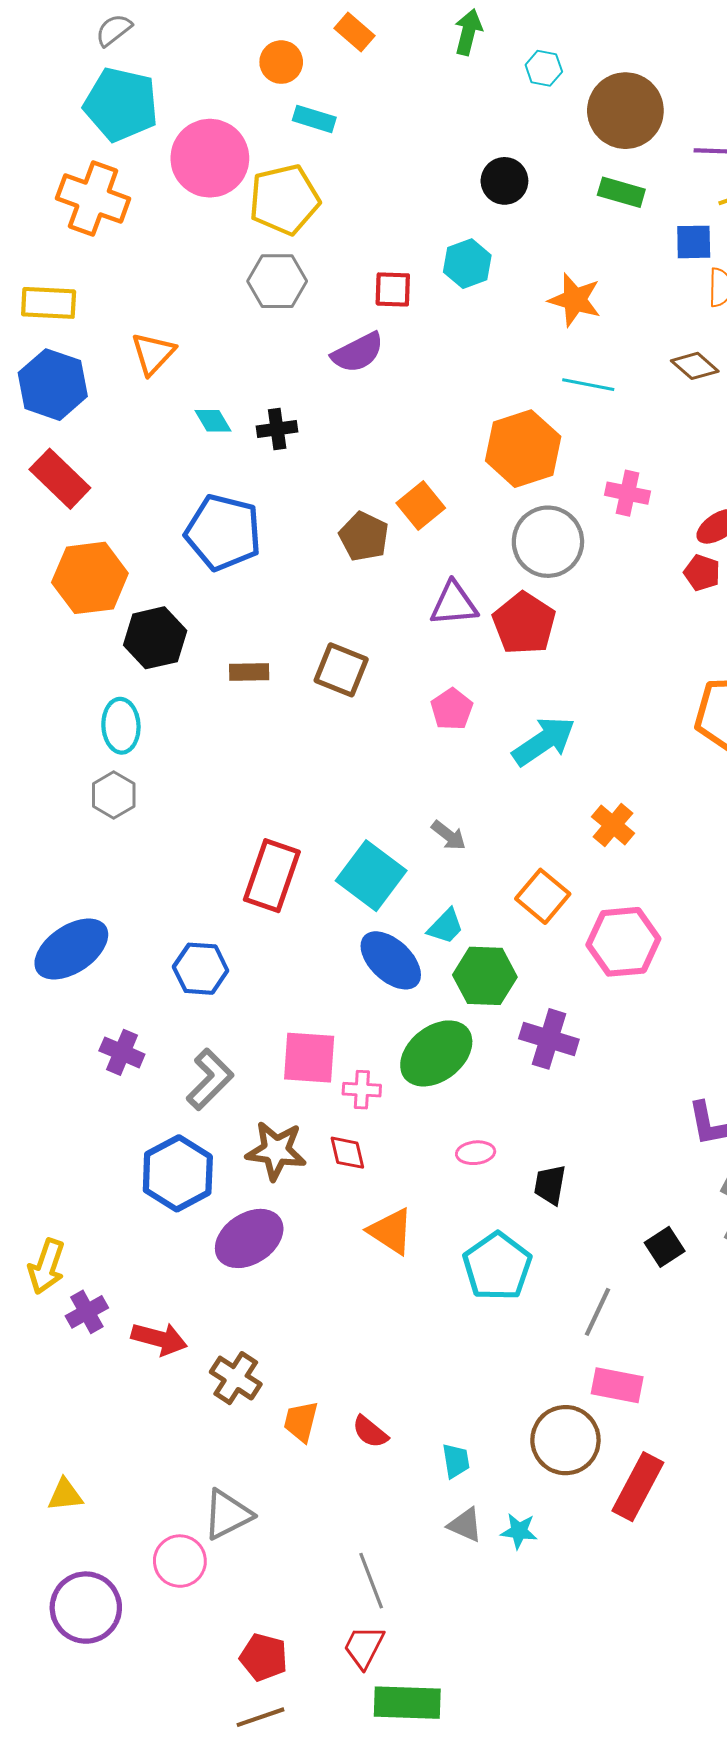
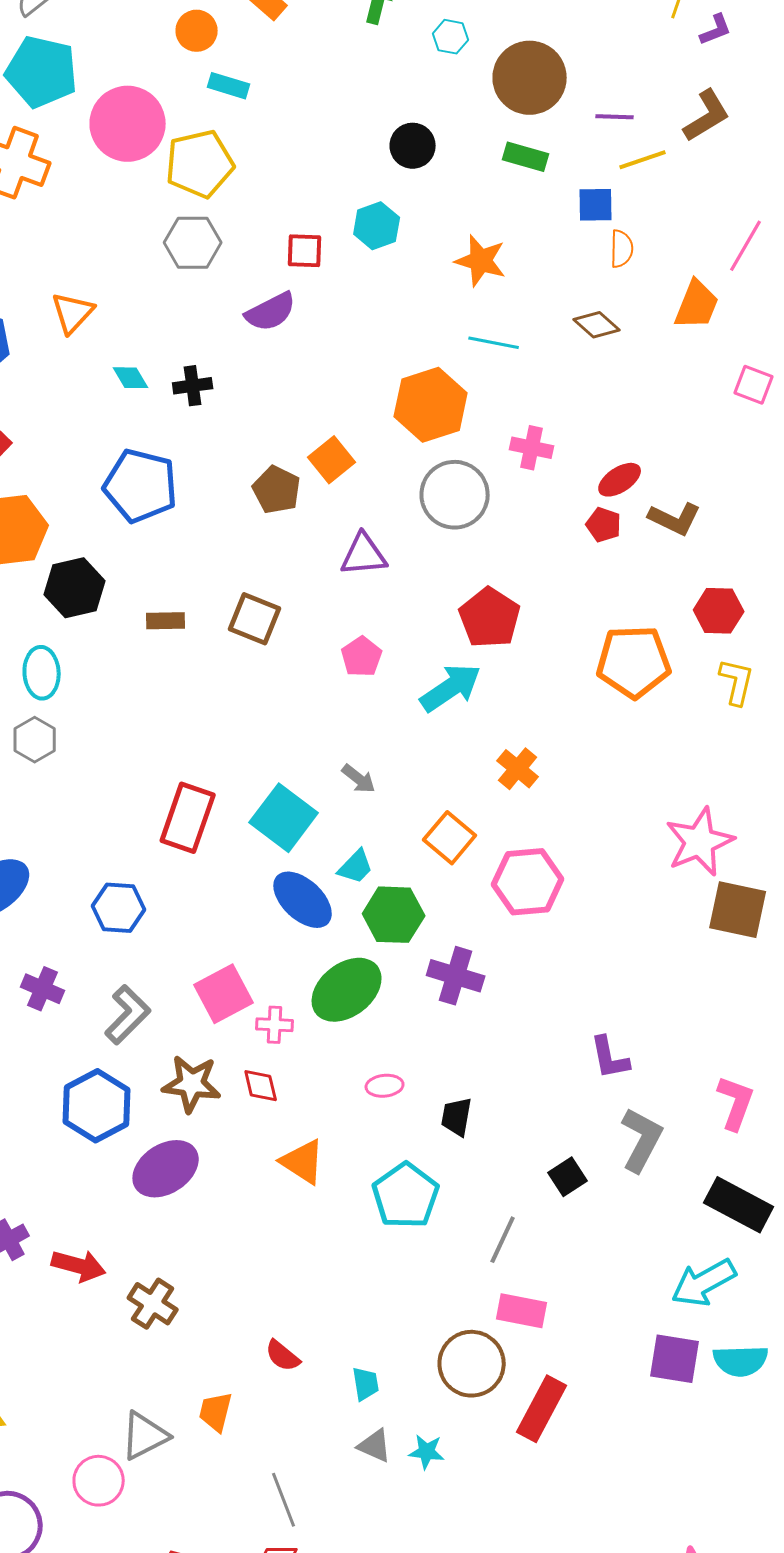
red pentagon: (524, 623) -> (490, 618), moved
pink square: (309, 1058) -> (224, 994), turned -32
orange trapezoid: (301, 1421) -> (216, 1412), moved

